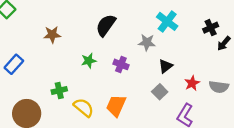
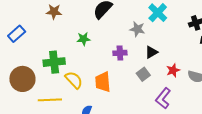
purple cross: (121, 64) -> (120, 53), moved, turned -32
green cross: (59, 90) -> (54, 62), size x1.5
orange trapezoid: (116, 106) -> (103, 82), turned -35

